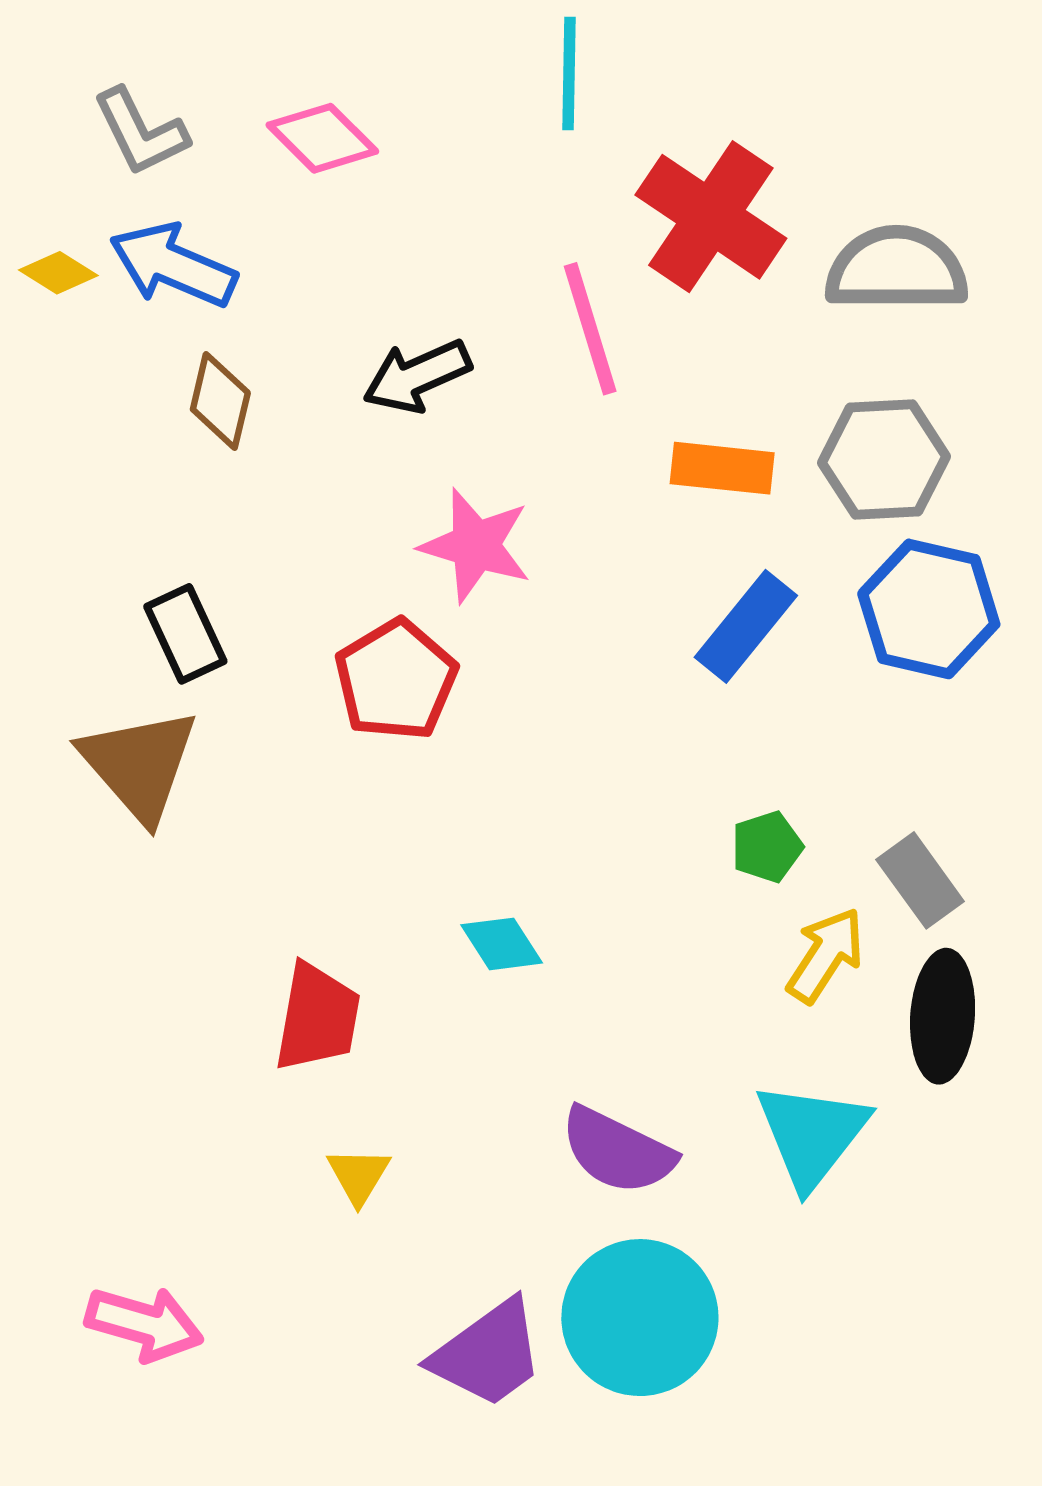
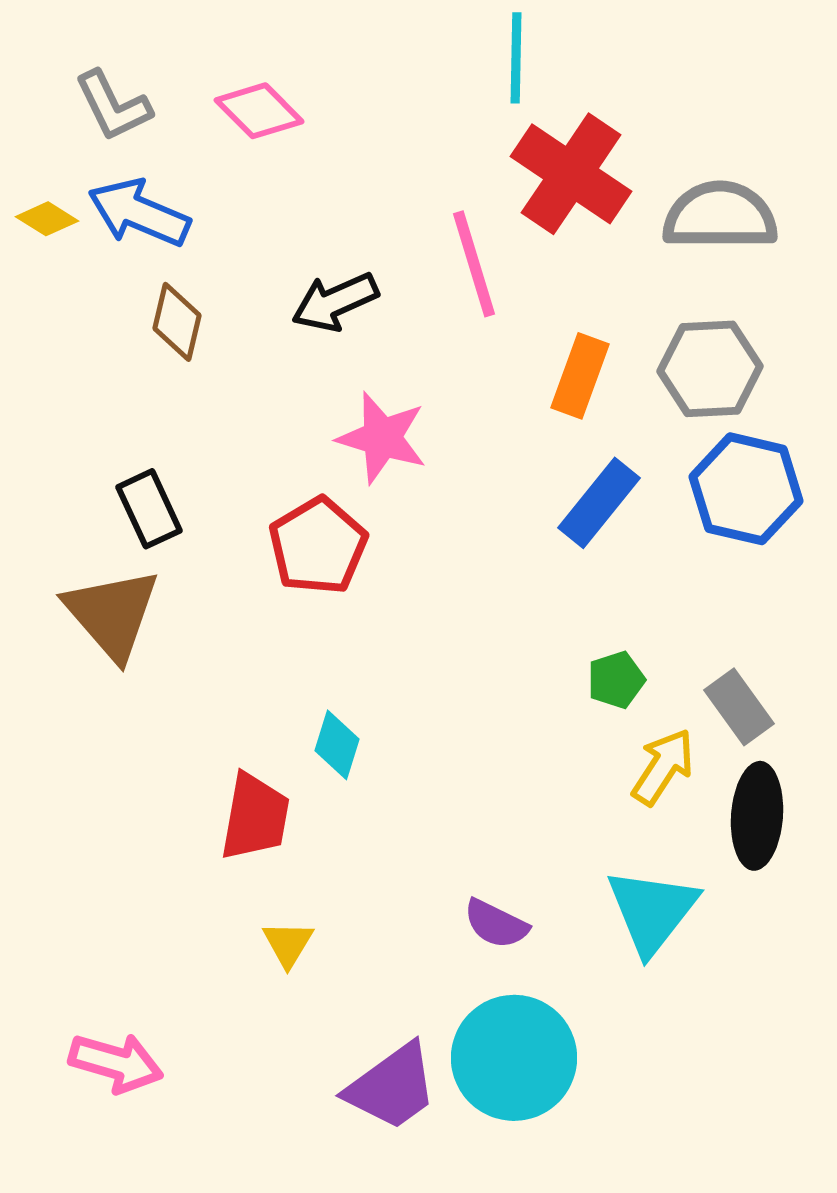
cyan line: (569, 73) -> (516, 58), moved
orange rectangle: (722, 468) -> (580, 376), turned -76
cyan diamond: (502, 944) -> (337, 745), moved, turned 50
purple semicircle: (618, 1151) -> (496, 924), size x0.7

